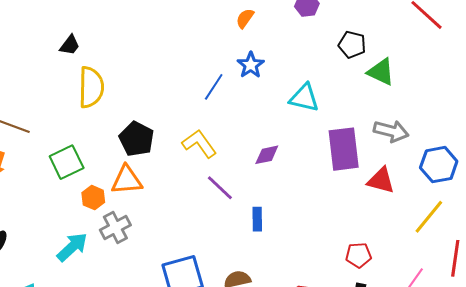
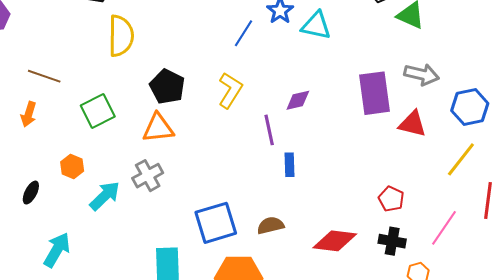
cyan triangle: (304, 98) -> (316, 26), moved
yellow L-shape: (199, 144) -> (230, 90), turned 69
purple line: (220, 188) -> (269, 130), moved, turned 36
orange hexagon: (93, 198) -> (72, 166), moved
red pentagon: (358, 255) -> (391, 199), turned 30

